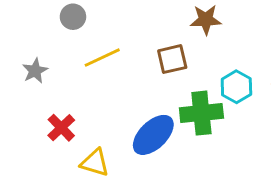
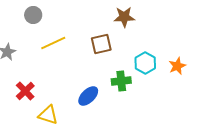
green cross: (201, 113) -> (121, 81), size x0.7
blue ellipse: (153, 135) -> (88, 96), size x0.7

